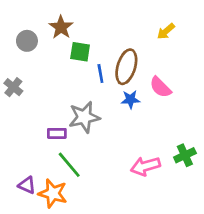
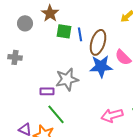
blue line: (100, 74) -> (80, 34), moved
gray cross: (13, 87) -> (15, 57), turned -32
blue star: (130, 99) -> (101, 66), size x1.6

